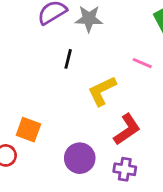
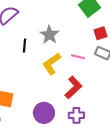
gray star: (89, 19) -> (49, 35), moved, turned -30
pink line: (142, 63) -> (78, 57), moved

